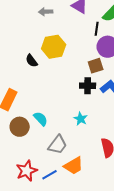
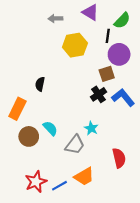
yellow hexagon: (54, 47) -> (75, 45), moved
black semicircle: (32, 61) -> (40, 84), moved, turned 48
black cross: (88, 86) -> (99, 94), turned -35
gray trapezoid: (58, 145) -> (75, 145), moved

